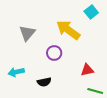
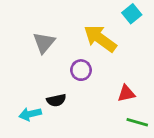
cyan arrow: (16, 72) -> (30, 114), moved
black semicircle: (44, 82) -> (56, 100), moved

